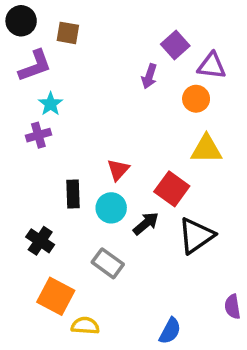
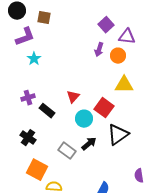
purple arrow: (149, 76) -> (99, 50), moved
purple cross: (38, 135) -> (28, 98), moved
black rectangle: (73, 194) -> (47, 111), turned -49
cyan circle: (111, 208) -> (84, 119), moved
black arrow: (146, 223) -> (89, 144), moved

